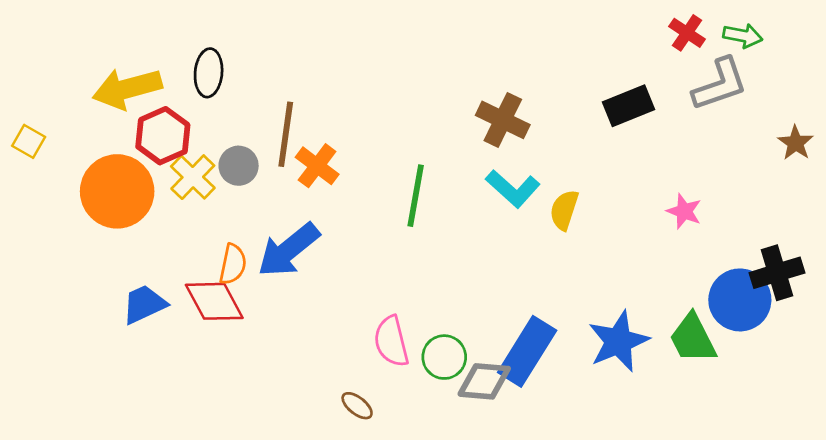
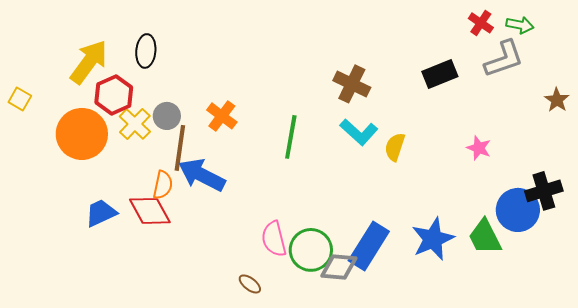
yellow arrow: (127, 89) -> (89, 62), turned 141
brown line: (286, 134) -> (180, 148), moved
blue arrow: (289, 250) -> (202, 175), turned 66
green circle: (444, 357) -> (311, 250), size x1.4

